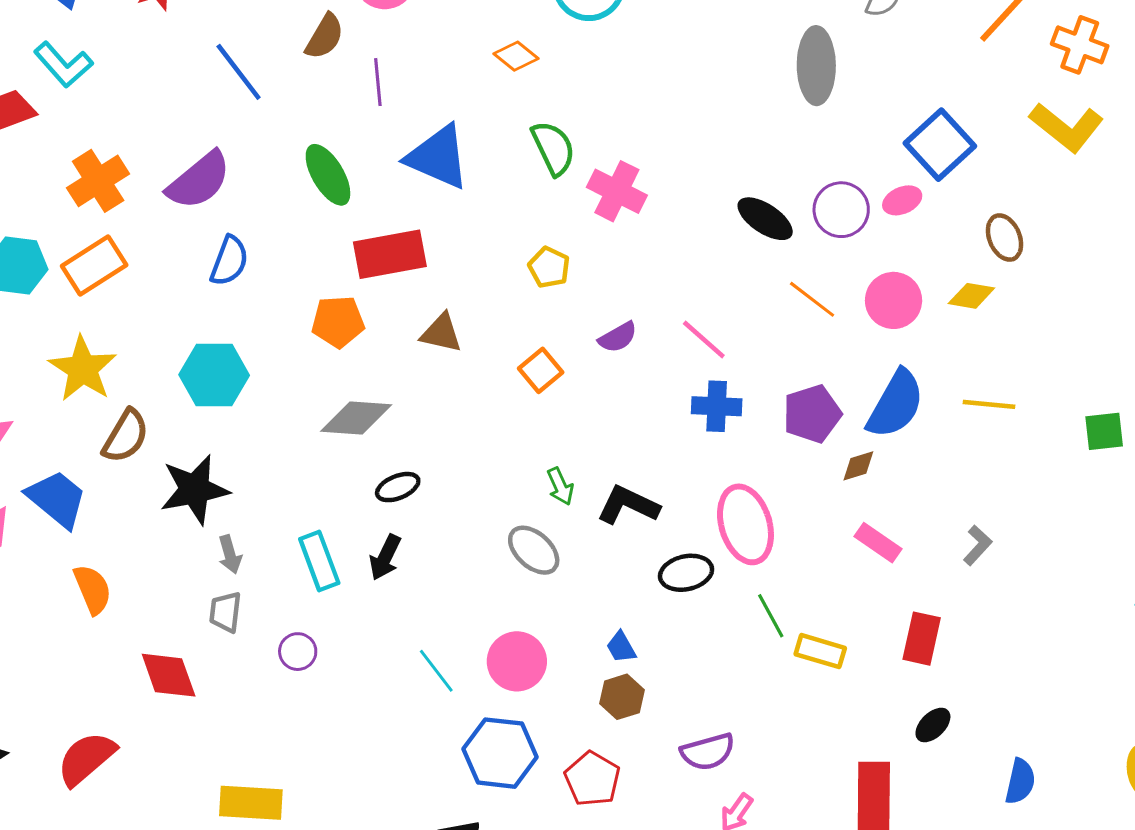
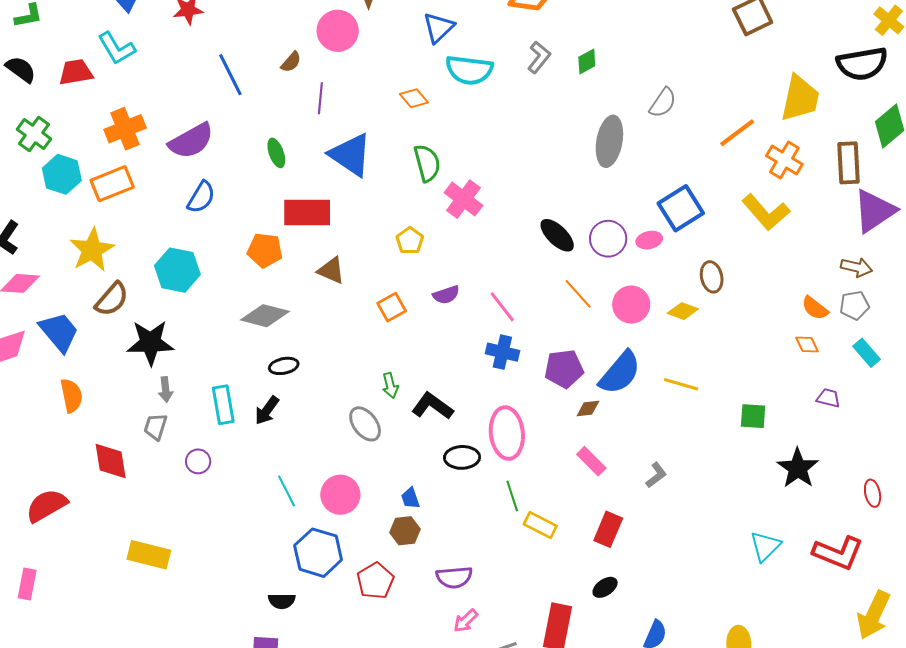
brown semicircle: (325, 37) -> (291, 62), size x0.7
green ellipse: (328, 175) -> (276, 153), size x0.7

